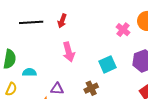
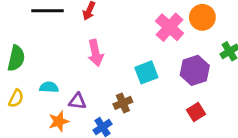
pink cross: (123, 30) -> (170, 27), size x1.5
cyan semicircle: (29, 72) -> (49, 87), moved

